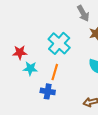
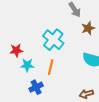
blue cross: (48, 91) -> (36, 87), moved, turned -32

